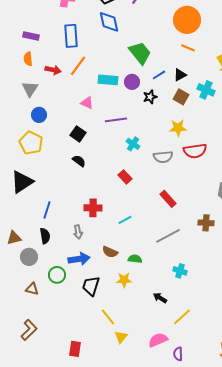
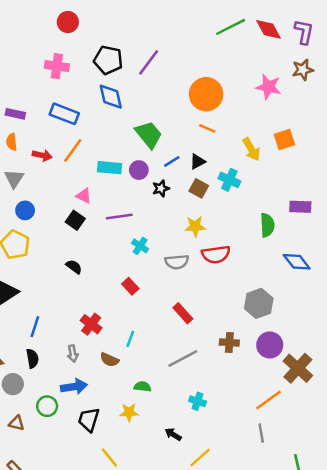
blue rectangle: (71, 36) -> (64, 114), turned -65
black square: (78, 134) -> (75, 220), moved
red cross: (93, 208) -> (91, 324), turned 36
cyan line: (125, 220) -> (130, 339), turned -40
brown semicircle: (110, 252) -> (109, 360), moved

